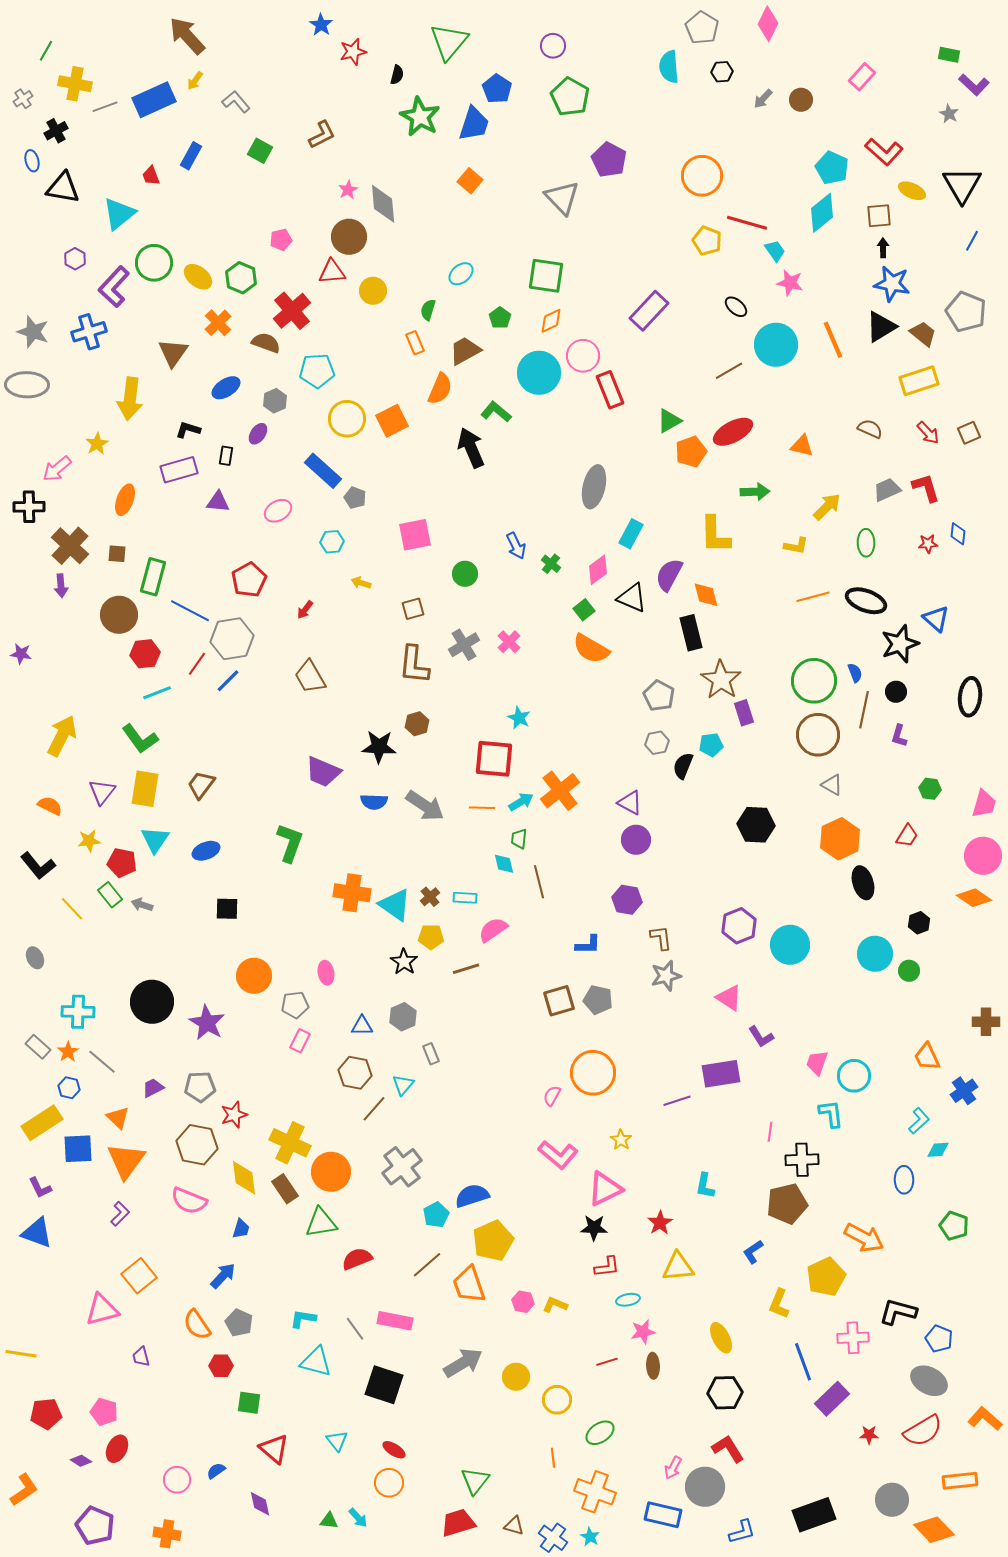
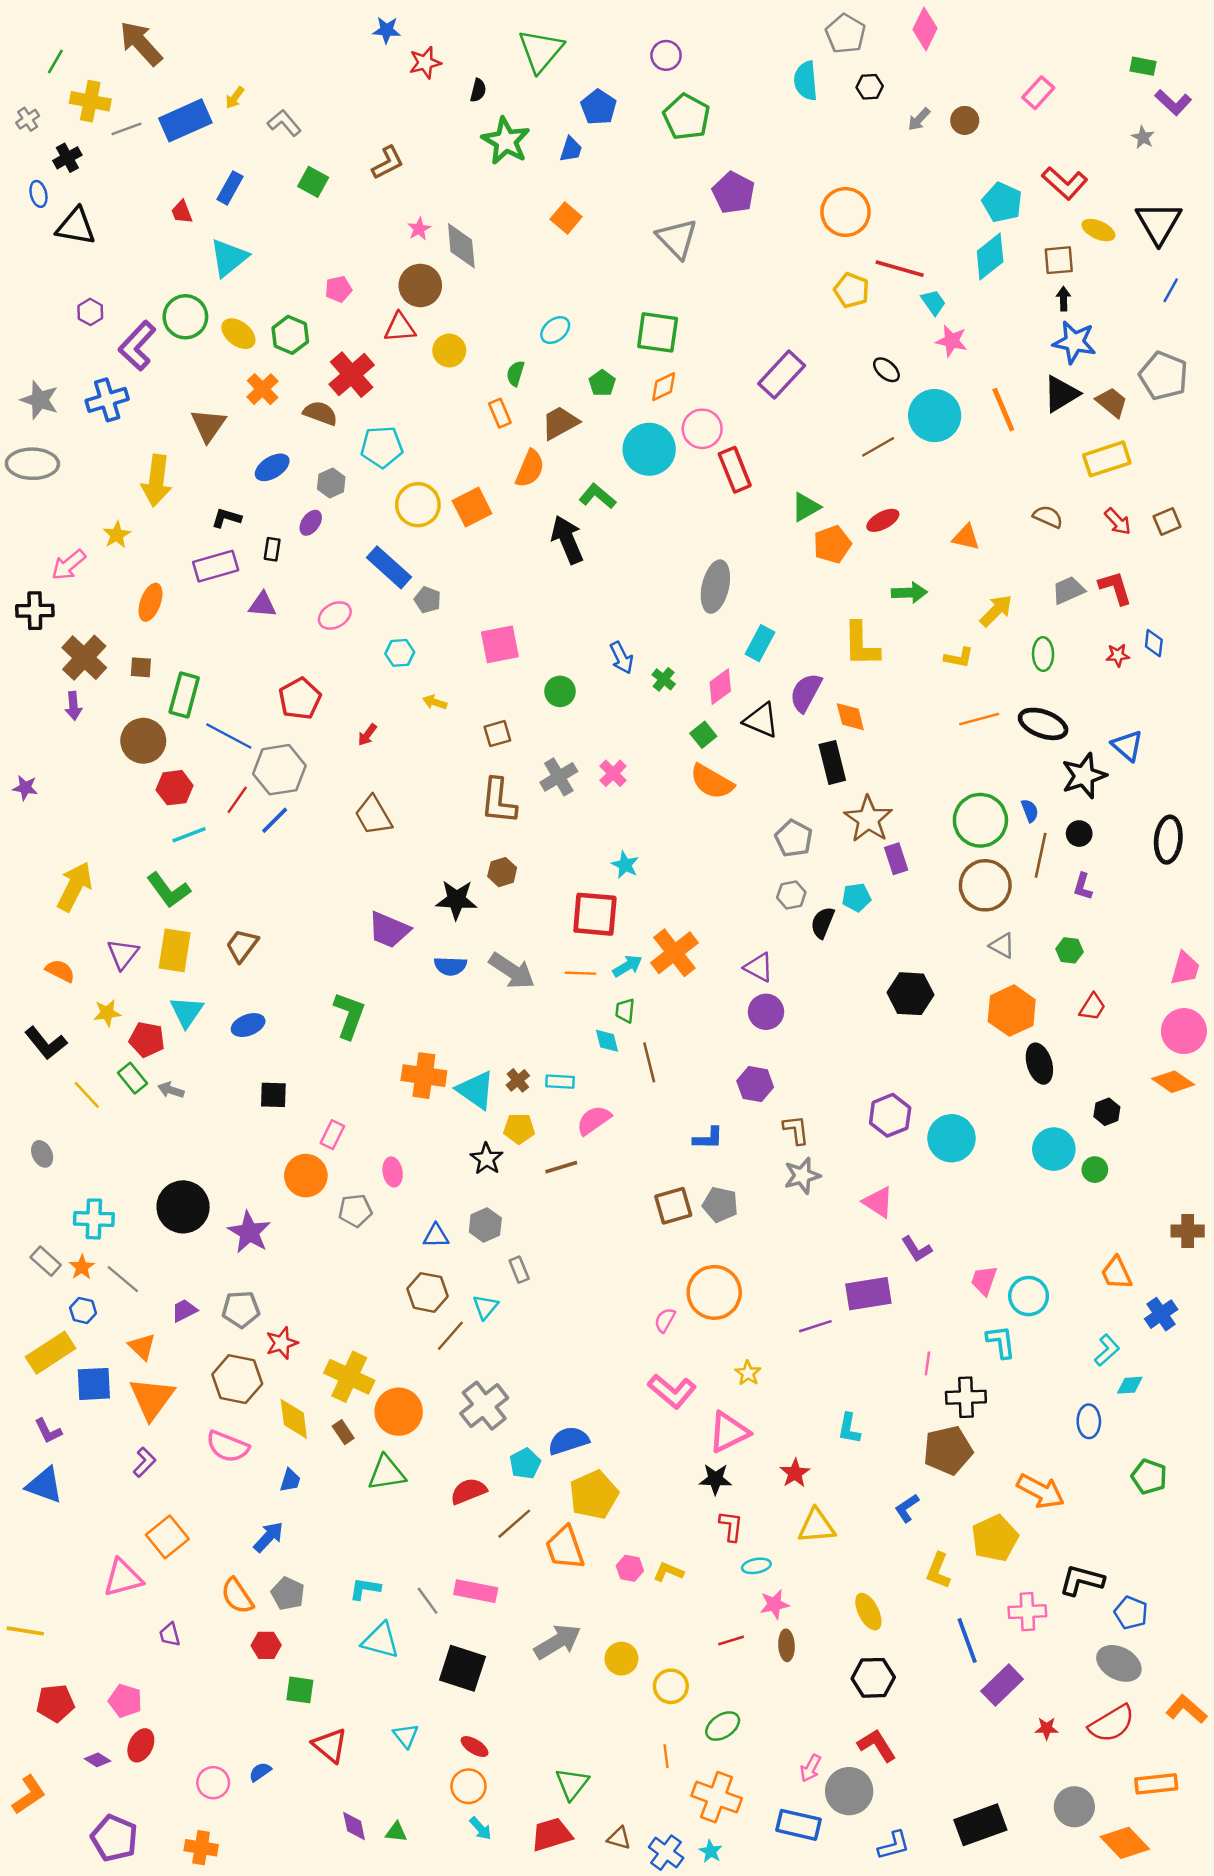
blue star: (321, 25) -> (387, 30), turned -30
brown arrow: (187, 36) -> (141, 43), moved
blue trapezoid: (474, 124) -> (571, 149), size x0.6
cyan triangle: (119, 214) -> (229, 258), moved
red ellipse: (733, 432) -> (883, 520), size x0.7
green hexagon: (930, 789) -> (1070, 950), moved
pink rectangle: (300, 1041) -> (332, 1135), moved
brown rectangle: (285, 1189) -> (343, 1432), size x0.7
red semicircle: (357, 1259) -> (468, 1491), moved
red L-shape: (607, 1267) -> (731, 1526), turned -76
purple diamond: (260, 1504) -> (354, 1826), moved
cyan arrow: (358, 1518) -> (481, 1828), moved

